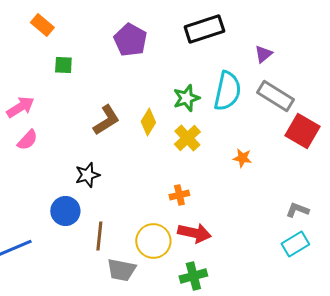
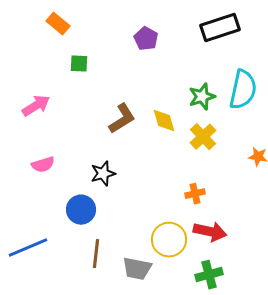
purple pentagon: (130, 40) -> (146, 39), size x0.7
yellow diamond: (148, 122) -> (164, 121), turned -48
pink semicircle: (27, 140) -> (43, 165), moved, turned 30
brown line: (99, 236) -> (96, 254), moved

